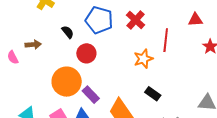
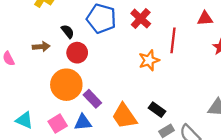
brown arrow: (33, 45) -> (41, 47), moved
red circle: (86, 53) -> (77, 53), moved
black rectangle: (153, 94) -> (157, 110), moved

